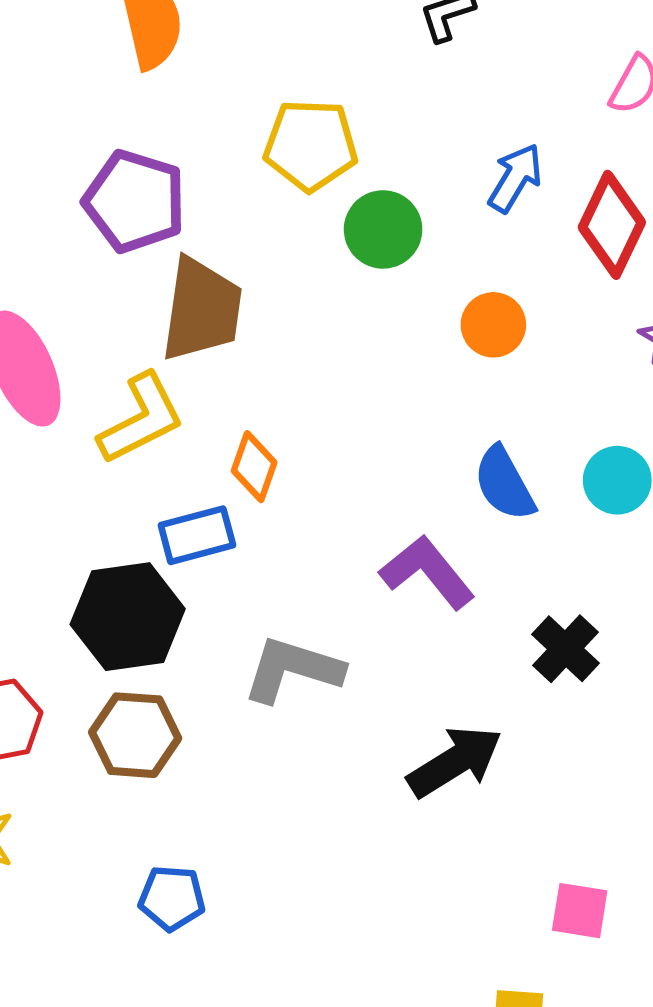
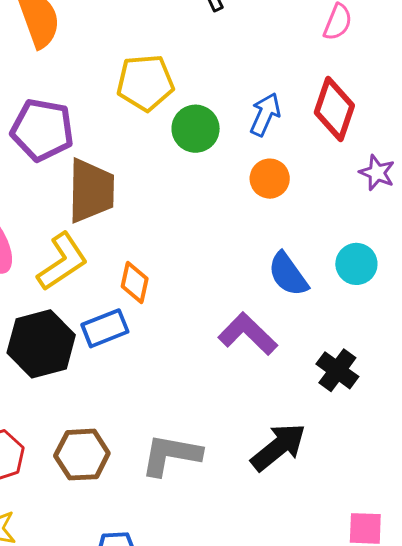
blue arrow: (515, 178) -> (265, 114), moved
black hexagon: (128, 617) -> (41, 344), moved
gray L-shape: (293, 670) -> (171, 455), moved

